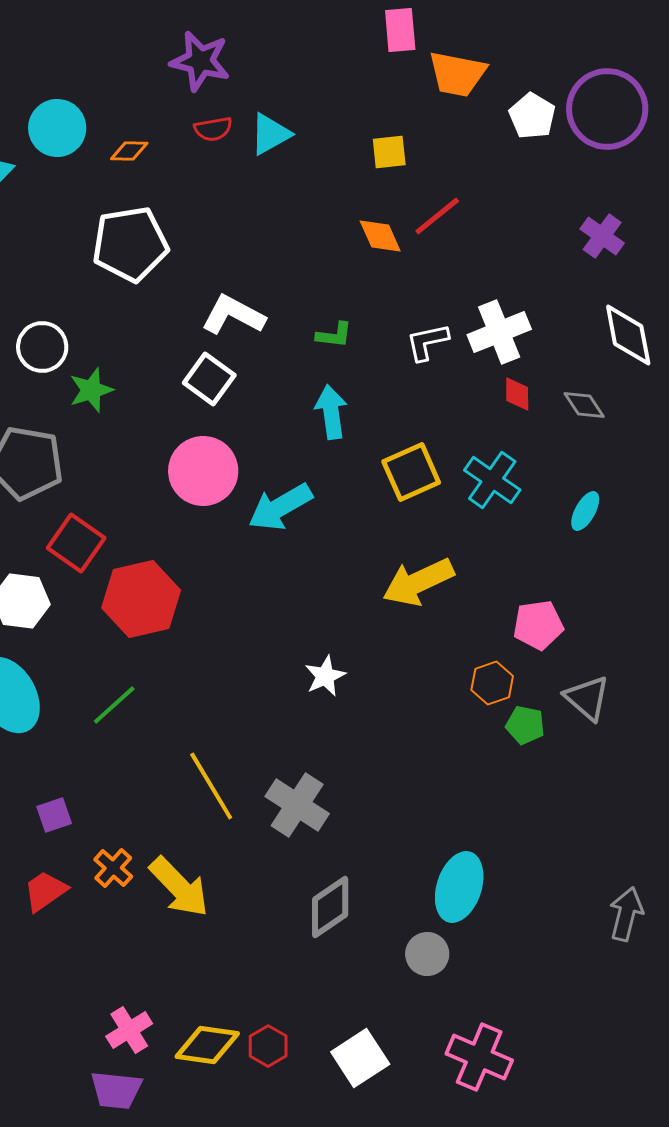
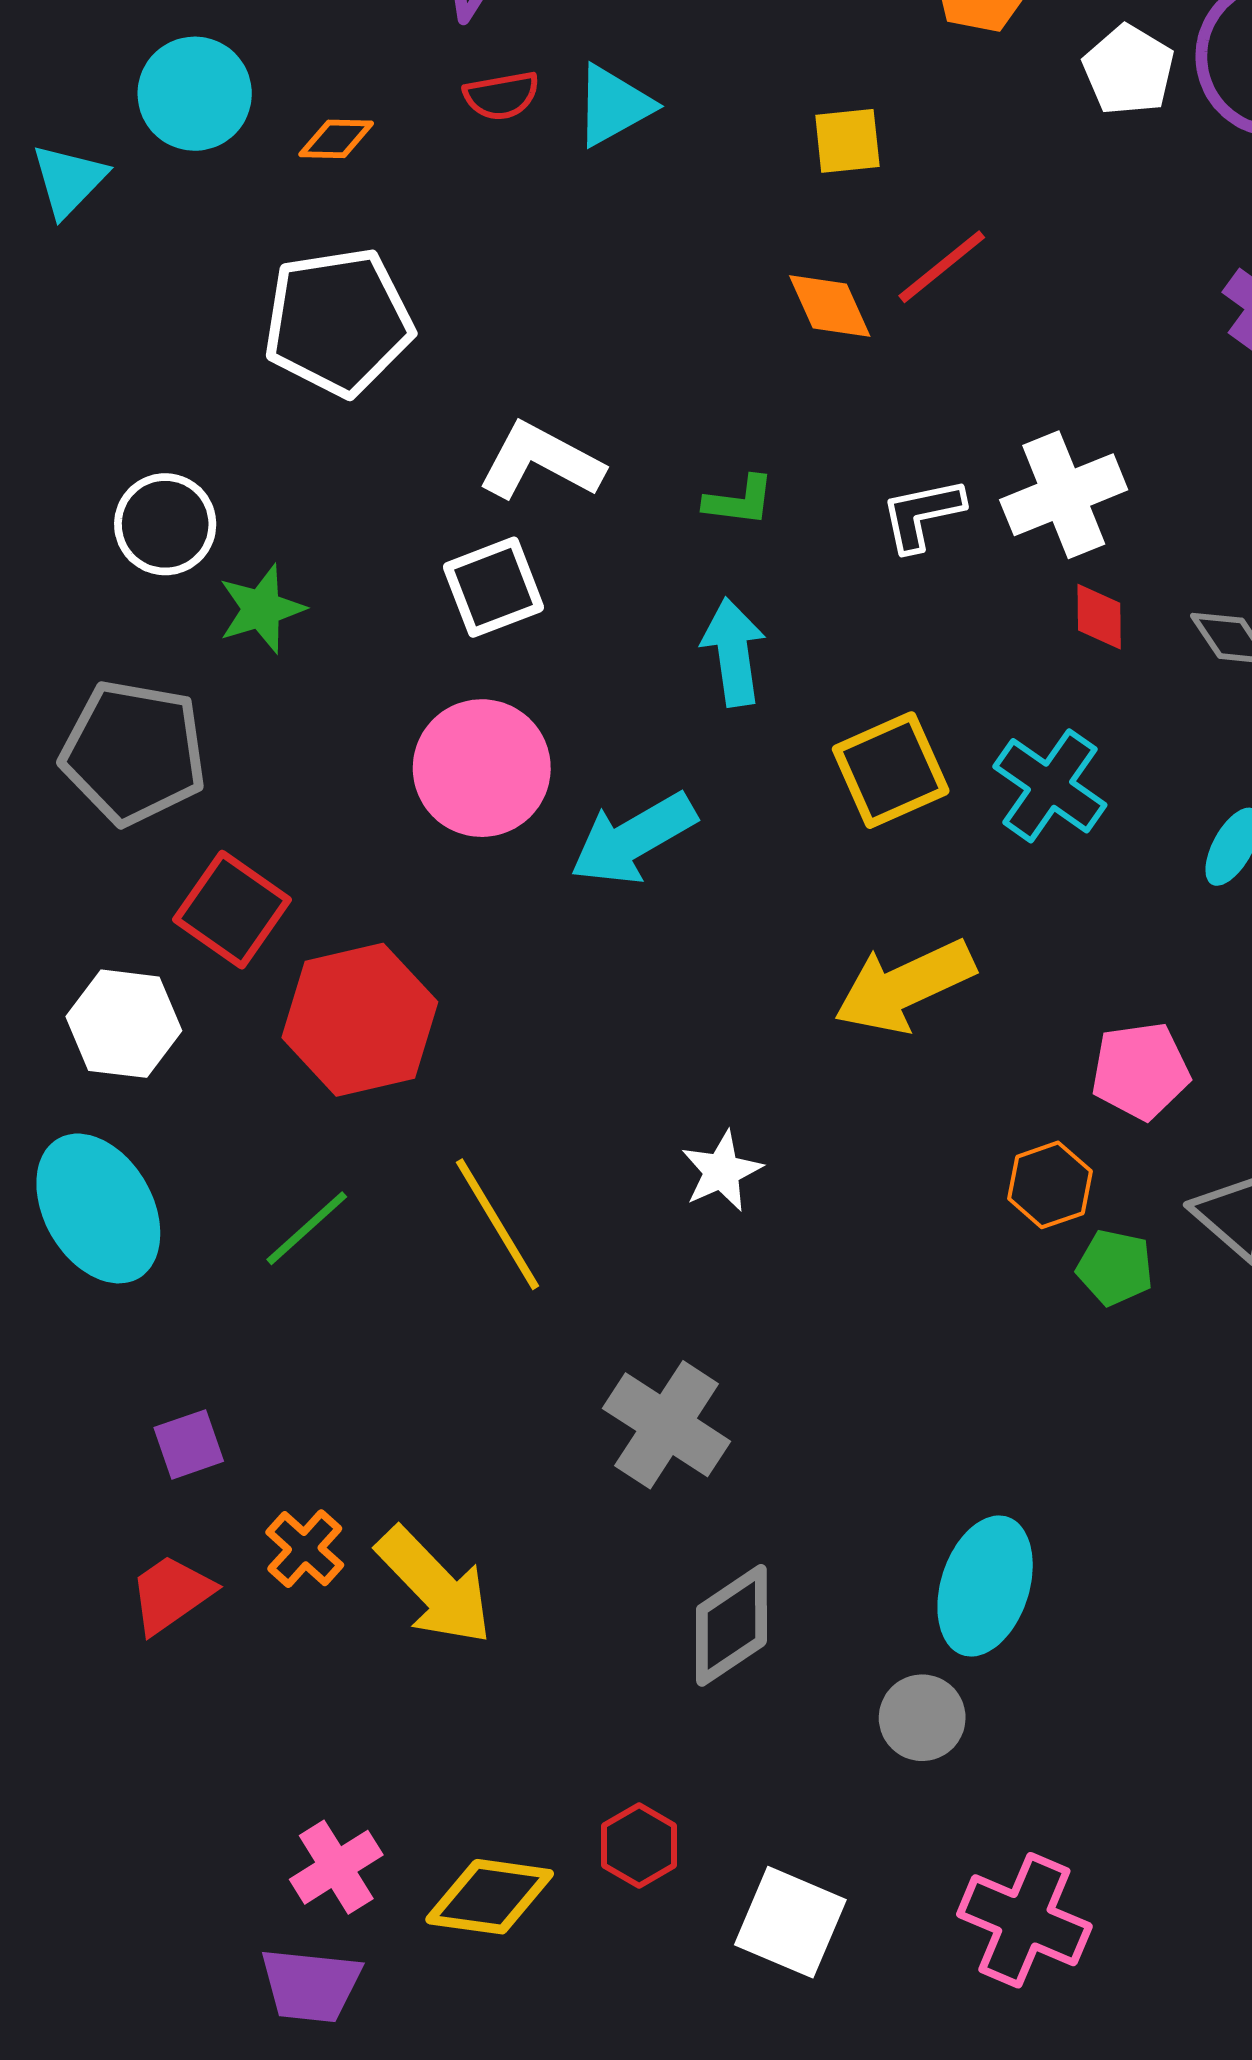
white square: (209, 379) -> (494, 587), turned 33
yellow line: (211, 786) -> (497, 1224), moved
red hexagon: (268, 1046) -> (639, 1846), moved
white square: (360, 1058) -> (790, 1922), turned -34

